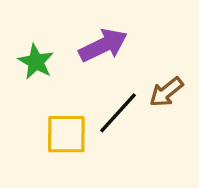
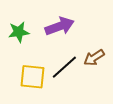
green star: (36, 62) -> (19, 32), turned 30

